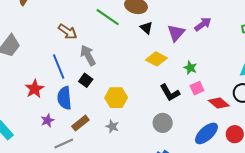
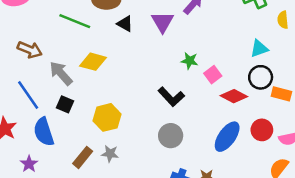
yellow diamond: (156, 59) -> (93, 62), moved
pink square: (197, 88) -> (213, 75), moved
brown rectangle: (80, 123) -> (83, 157), moved

